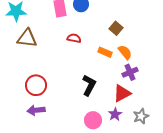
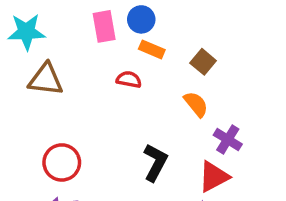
orange rectangle: (105, 52) -> (152, 49), moved
orange semicircle: (125, 52) -> (196, 104), moved
purple cross: (130, 72) -> (228, 140), turned -35

